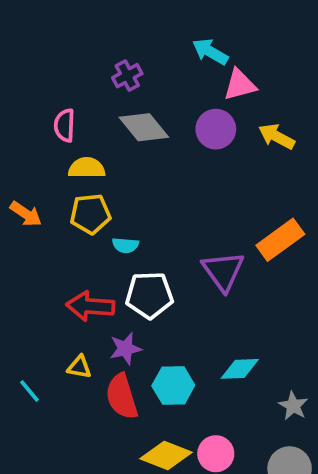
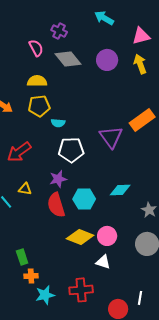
purple cross: (127, 76) -> (59, 31), turned -35
pink triangle: (240, 85) -> (141, 36), moved
pink semicircle: (65, 125) -> (36, 48), moved, turned 150
yellow arrow: (277, 136) -> (140, 64), turned 42
red arrow: (90, 306) -> (19, 152), moved, turned -40
yellow triangle: (79, 367) -> (25, 189), moved

